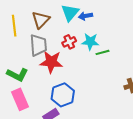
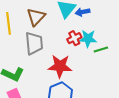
red cross: (69, 42) -> (74, 38), moved
red star: (51, 62) -> (60, 66), moved

